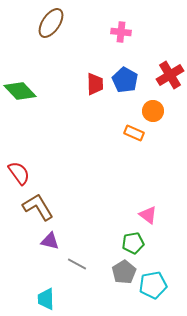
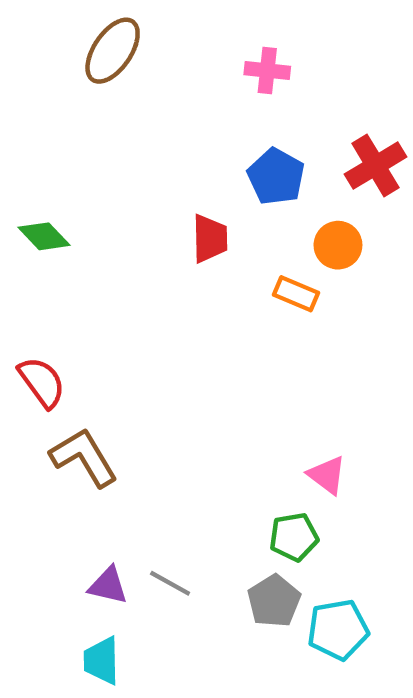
red trapezoid: (95, 84) -> (210, 238), moved
green diamond: (20, 91) -> (44, 236), moved, size x0.7
purple triangle: (50, 241) -> (108, 585), moved

